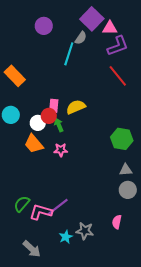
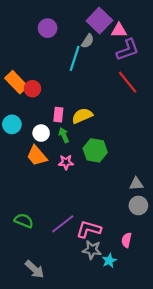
red circle: (49, 116) -> (32, 89), moved
green hexagon: (122, 139) -> (95, 150), moved
green semicircle: (22, 204) -> (24, 221), turned 72
pink L-shape: (41, 212) -> (89, 229), moved
cyan star: (66, 237) -> (109, 261), moved

